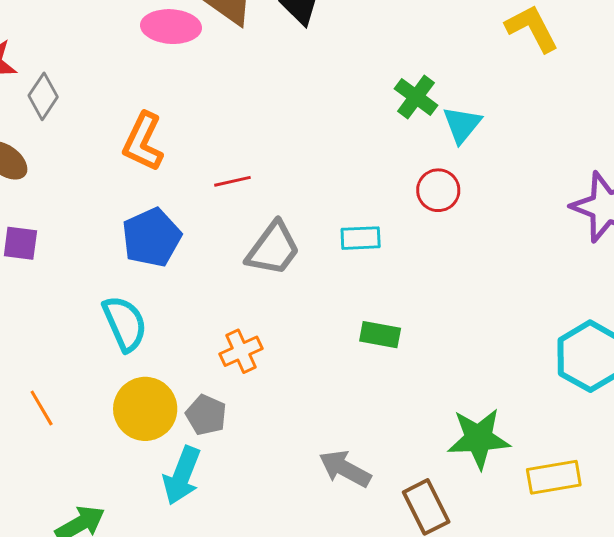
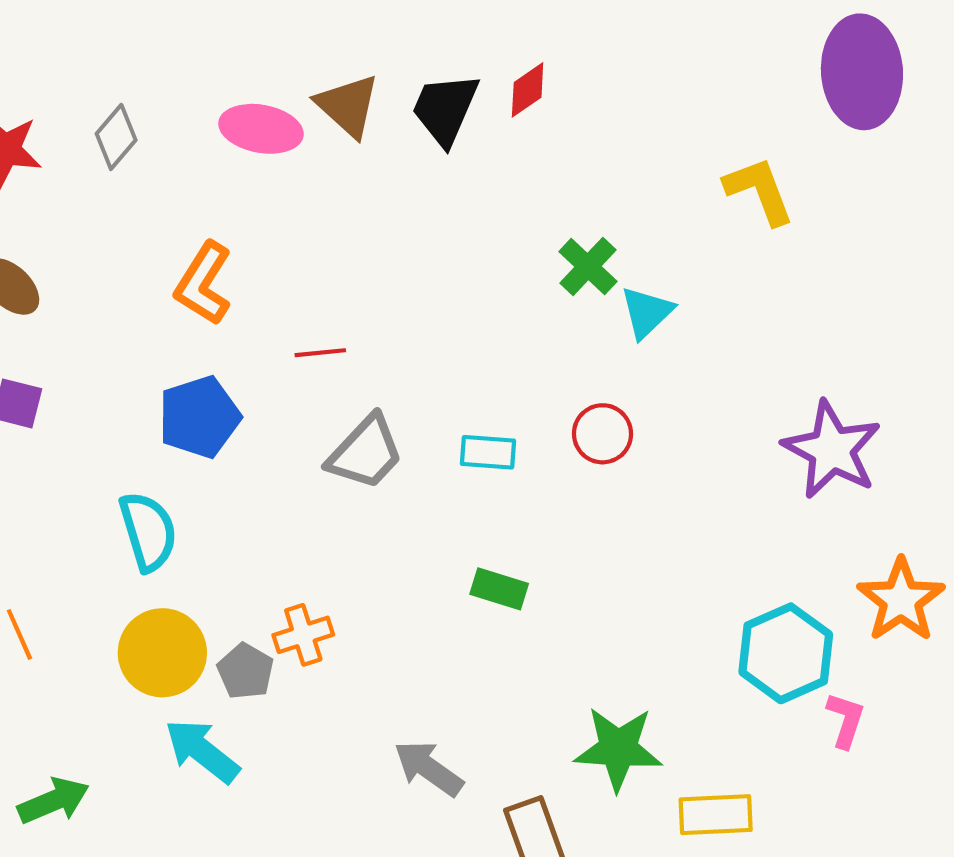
gray diamond: (43, 96) -> (116, 137), moved
red circle: (438, 190) -> (603, 434), moved
orange cross: (241, 351) -> (303, 635), moved
cyan arrow: (182, 476) -> (202, 751), turned 100

